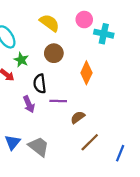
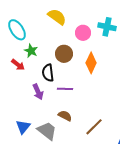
pink circle: (84, 20) -> (83, 33), moved
brown circle: (54, 53) -> (64, 54), moved
brown semicircle: (78, 117) -> (65, 116), moved, turned 64

